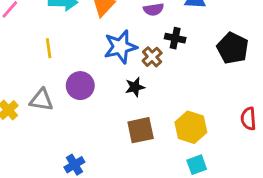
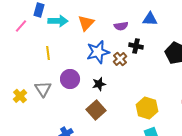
black star: (135, 87) -> (99, 84), moved
gray triangle: (41, 100) -> (43, 89), turned 48
brown square: (141, 130) -> (96, 110), moved, turned -30

